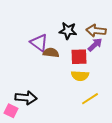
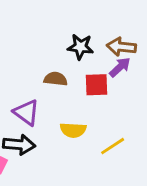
purple triangle: (39, 43) -> (26, 112), moved
yellow semicircle: (80, 76) -> (73, 130), moved

